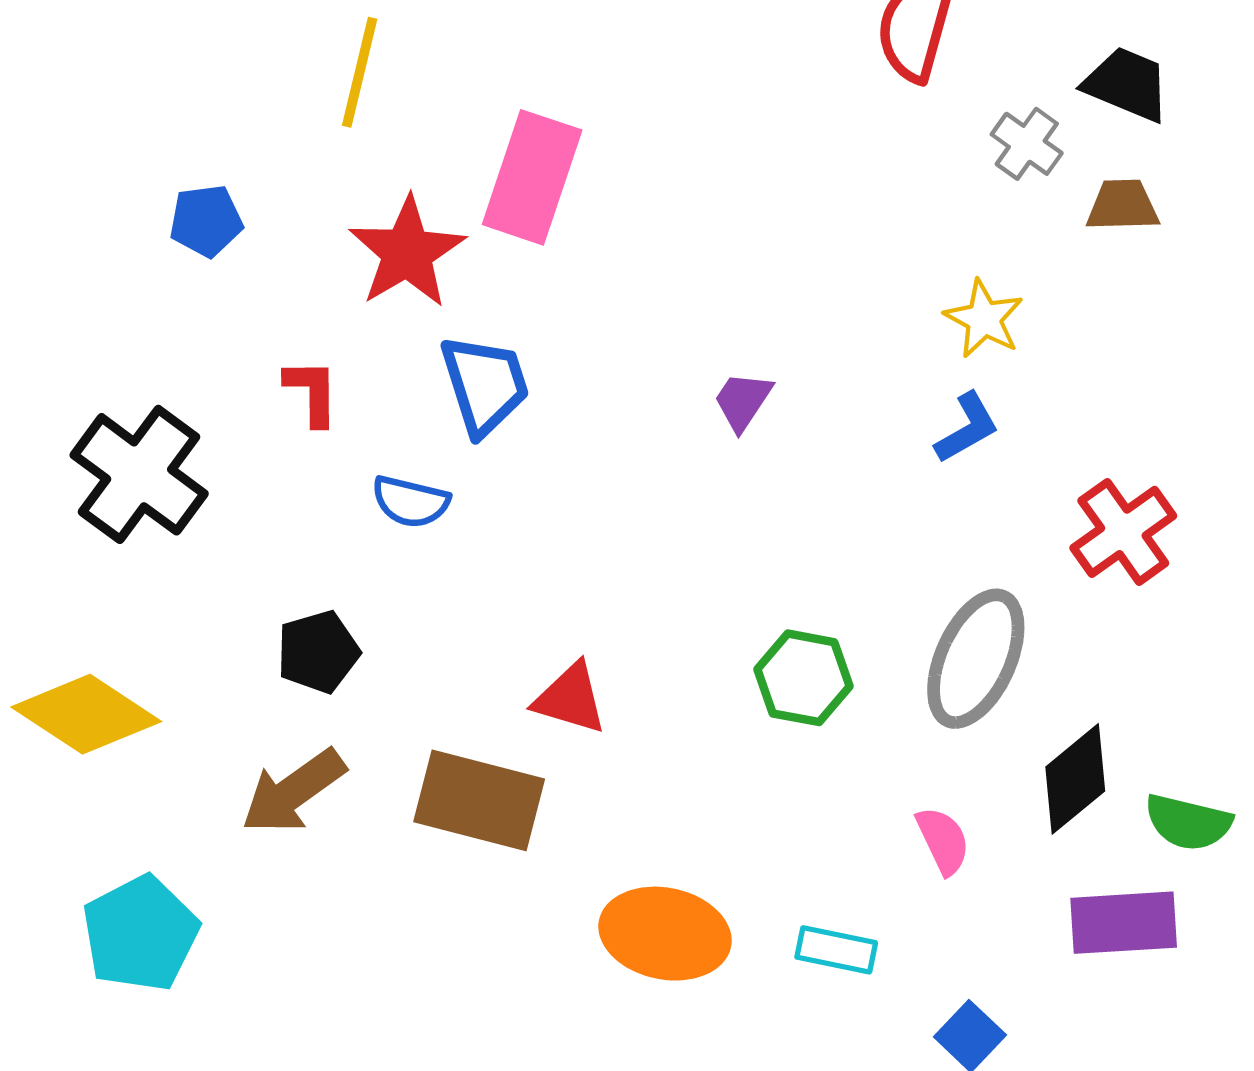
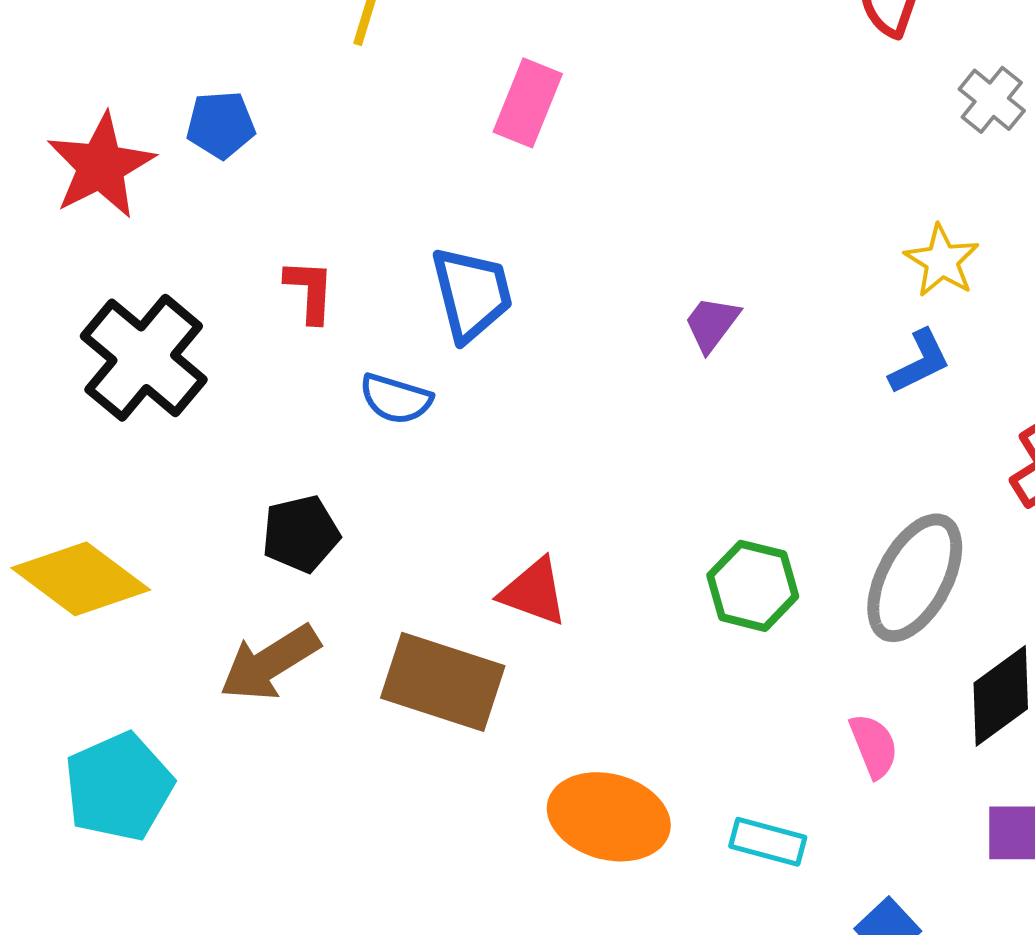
pink rectangle: (532, 177) -> (528, 103), size x0.7
red star: (407, 252) -> (101, 166), moved

